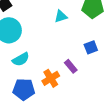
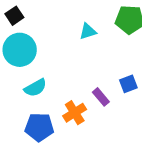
blue square: (91, 47) -> (128, 84), moved

